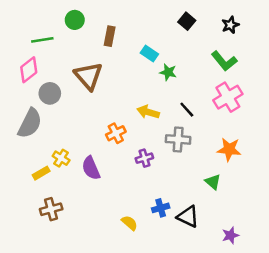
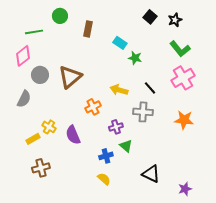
black star: (230, 25) -> (175, 20), moved
brown triangle: (88, 76) -> (70, 77), moved, turned 30
gray semicircle: (30, 123) -> (24, 99), size x0.7
green triangle: (213, 182) -> (126, 146), moved
blue cross: (161, 208) -> (106, 156), moved

